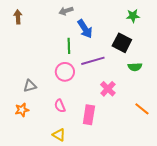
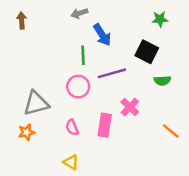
gray triangle: (30, 86) -> (36, 103), size x1.6
pink rectangle: (89, 115) -> (105, 125), moved

